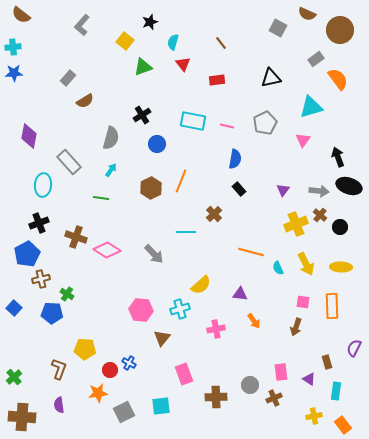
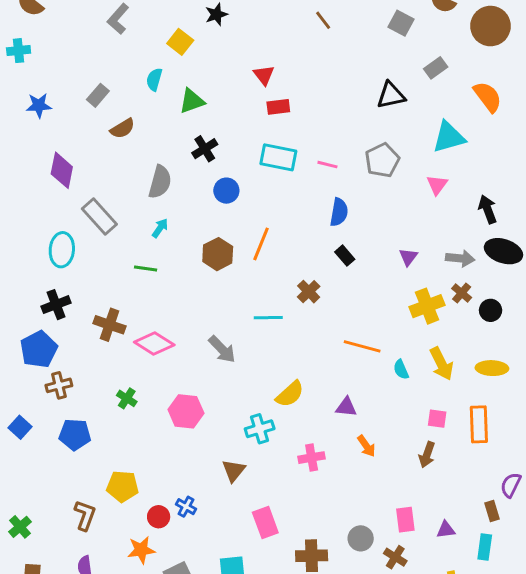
cyan semicircle: (173, 42) -> (154, 79), moved
brown line: (221, 43) -> (323, 20), moved
gray rectangle: (316, 59) -> (436, 68), moved
green triangle: (143, 67) -> (192, 101), moved
blue star: (14, 73) -> (39, 105), moved
red rectangle: (217, 80) -> (278, 107), moved
purple diamond: (29, 136) -> (62, 170), moved
green cross: (67, 294) -> (127, 398), moved
pink hexagon: (141, 310) -> (186, 411), moved
brown rectangle: (327, 362) -> (492, 511), moved
purple triangle: (309, 379) -> (446, 530), turned -40
brown cross: (274, 398) -> (395, 557), turned -35

